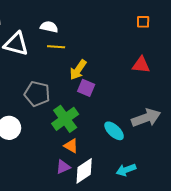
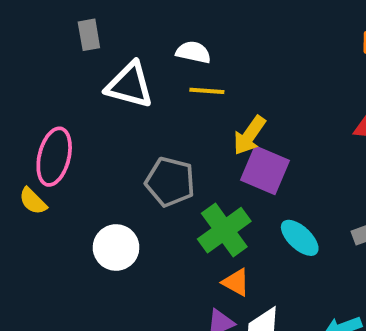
purple square: (86, 88) -> (265, 170), size x1.4
cyan ellipse: (114, 131) -> (300, 238), moved

